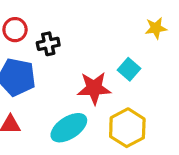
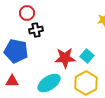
red circle: (15, 30) -> (27, 13), moved
cyan square: (129, 69) -> (87, 56), moved

